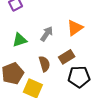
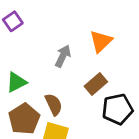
green triangle: (20, 40) -> (16, 82), moved
brown semicircle: (44, 64) -> (54, 104), moved

